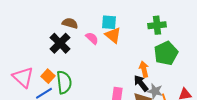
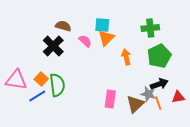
orange triangle: (113, 35) -> (106, 38), turned 36
orange arrow: (144, 69) -> (126, 57), moved
pink triangle: (23, 77) -> (16, 80), turned -35
black arrow: (141, 83) -> (159, 84), moved, turned 108

